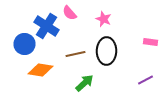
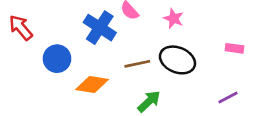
blue circle: (24, 44) -> (57, 59), moved
black ellipse: (106, 51) -> (177, 60), turned -68

